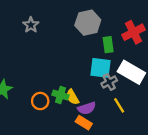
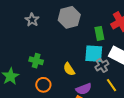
gray hexagon: (88, 23) -> (69, 17), moved
green cross: (60, 95) -> (36, 61), moved
yellow semicircle: (72, 97) -> (69, 69), moved

